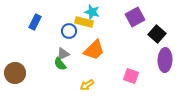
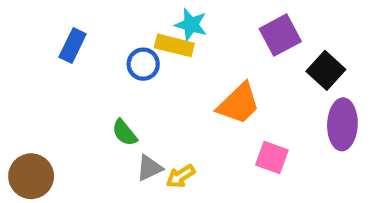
orange trapezoid: (94, 50) -> (239, 104), moved
gray triangle: (63, 54) -> (149, 168), moved
brown circle: (15, 73) -> (31, 176), moved

